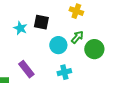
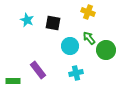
cyan star: (20, 28) -> (27, 20), moved
green arrow: (77, 37) -> (89, 38), turned -80

